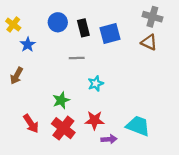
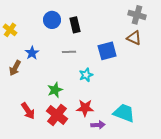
yellow cross: (13, 24) -> (10, 30), moved
blue square: (110, 33) -> (107, 51), moved
blue star: (28, 45) -> (32, 53), moved

